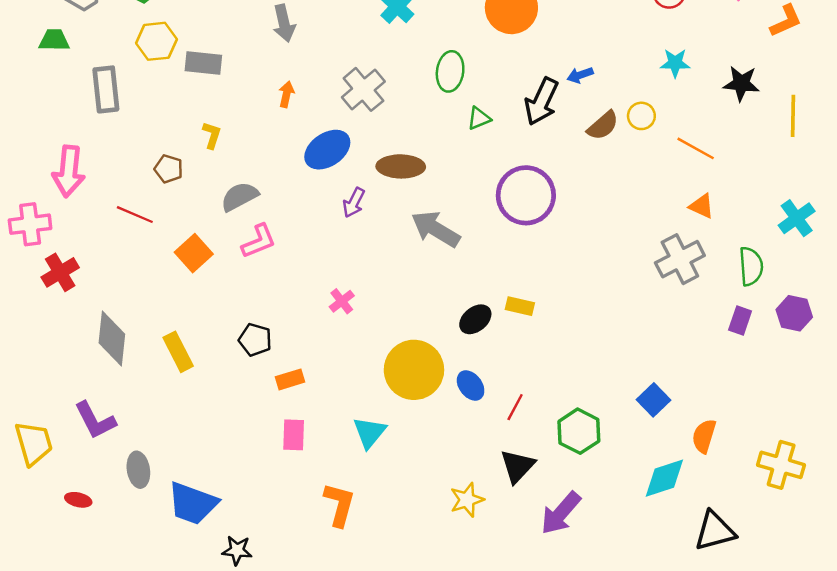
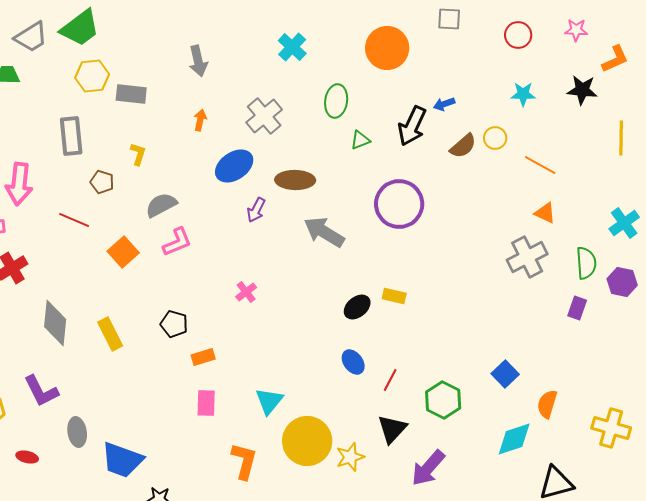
black star: (741, 83) -> (582, 90), moved
gray rectangle: (106, 89) -> (71, 136), moved
purple hexagon: (794, 313) -> (622, 282), moved
yellow circle: (414, 370) -> (307, 441), moved

